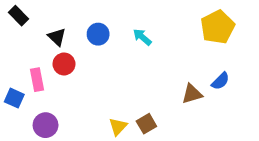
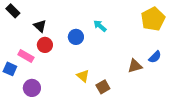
blue circle: (98, 34) -> (76, 37), moved
pink rectangle: (37, 80) -> (26, 56), turned -49
yellow triangle: (118, 127) -> (83, 76), moved, turned -32

